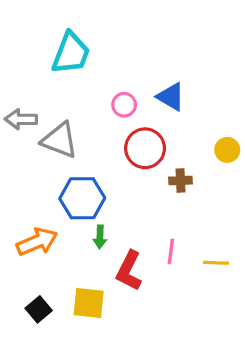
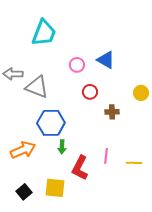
red circle: (145, 148) -> (90, 92), size x0.6

